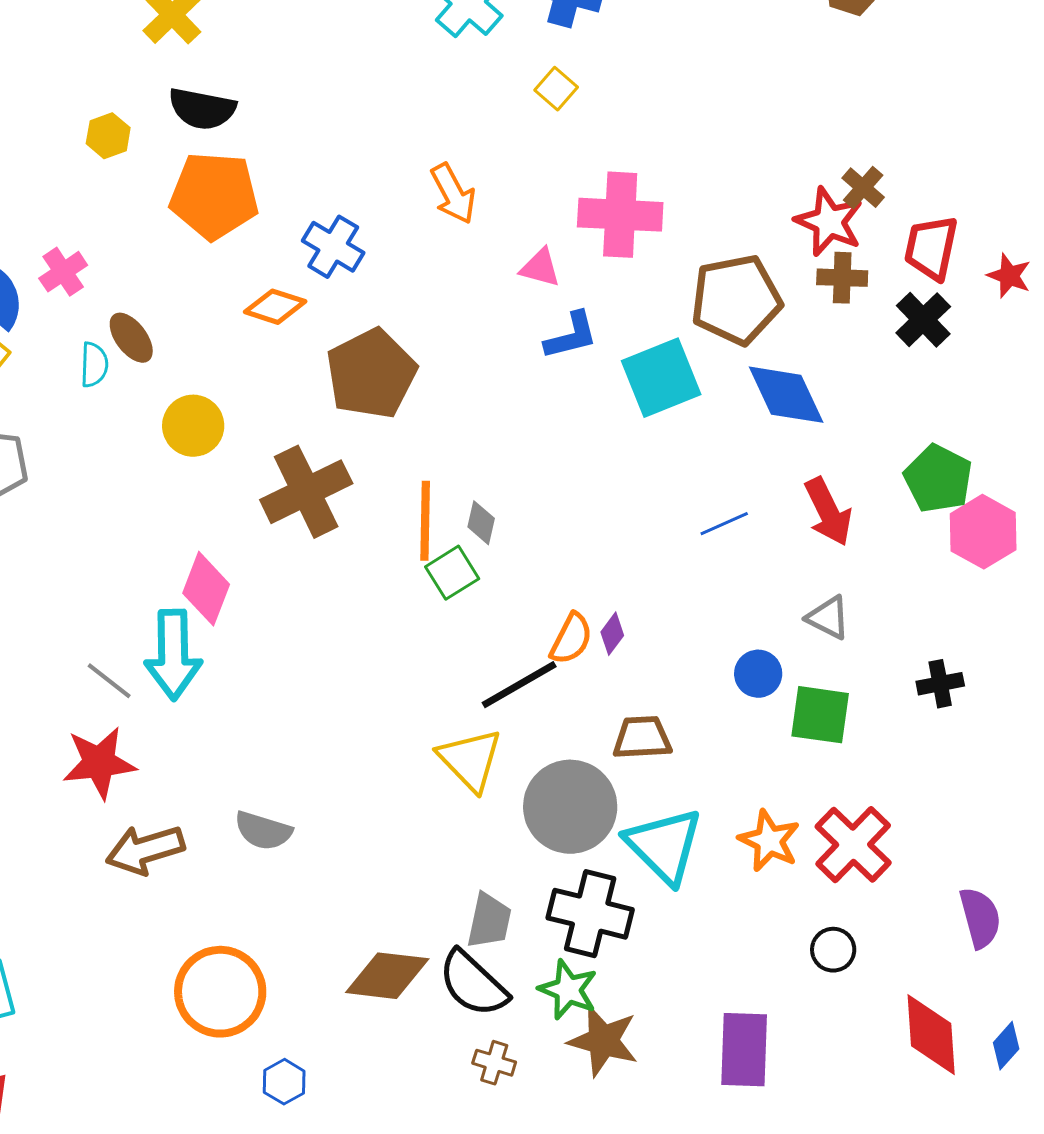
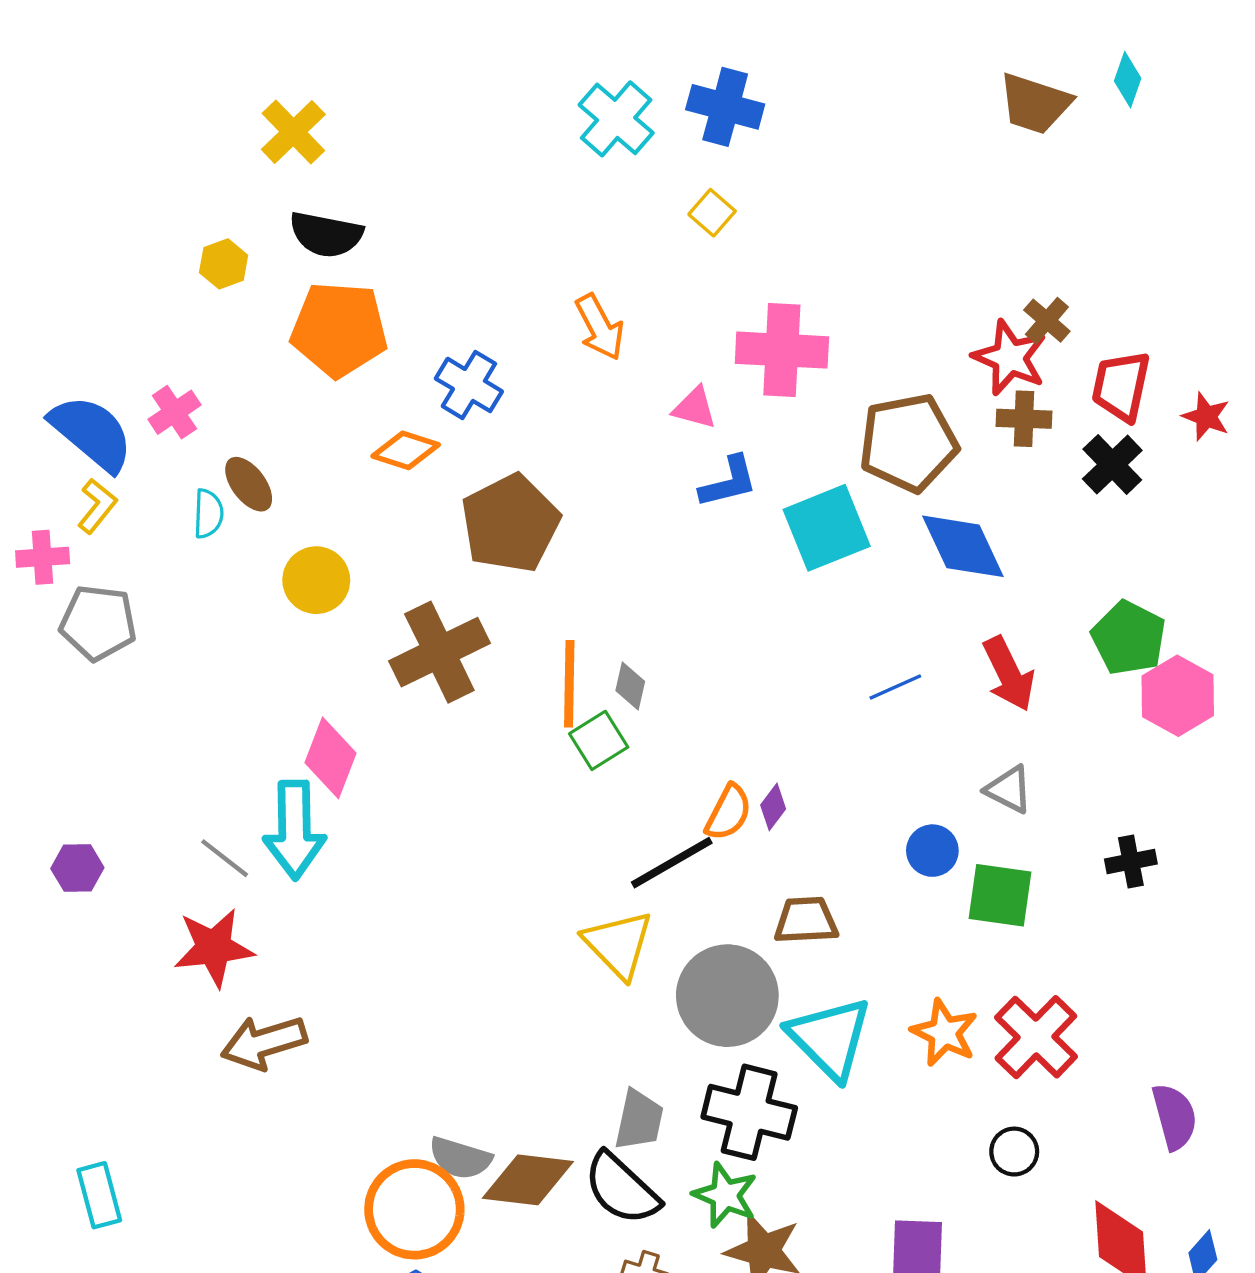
gray semicircle: (263, 831) -> (460, 1158), moved
orange circle: (220, 992) -> (414, 1209), moved

